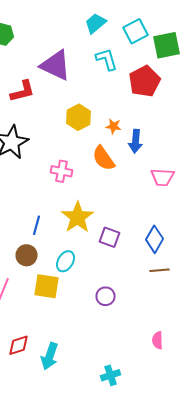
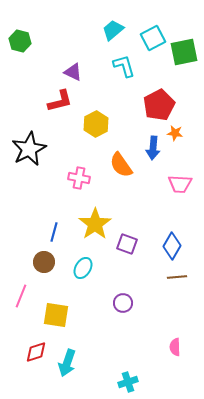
purple triangle: (56, 65) -> (73, 72), size x0.6
red pentagon: (144, 81) -> (159, 105), moved
red L-shape: (22, 91) -> (60, 101), moved
orange star: (114, 126) -> (175, 133), moved
yellow square: (46, 286) -> (56, 315), moved

